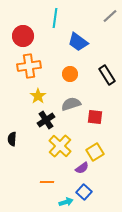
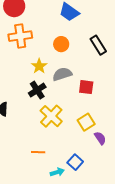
yellow star: (38, 96) -> (39, 66), moved
purple semicircle: (82, 168) -> (100, 138), moved, turned -88

